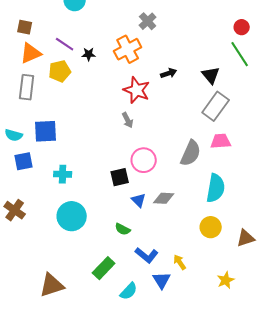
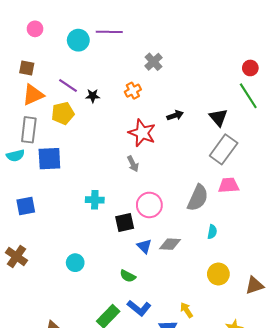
orange cross: (128, 49) -> (133, 91), size x0.6
blue square: (46, 131) -> (49, 159), moved
cyan semicircle: (14, 135) -> (15, 156), moved, turned -30
cyan cross: (63, 174) -> (95, 200), moved
cyan semicircle: (216, 188) -> (212, 232), moved, size x0.5
cyan circle: (72, 216) -> (75, 263), size x0.6
blue L-shape: (147, 255) -> (139, 308), moved

